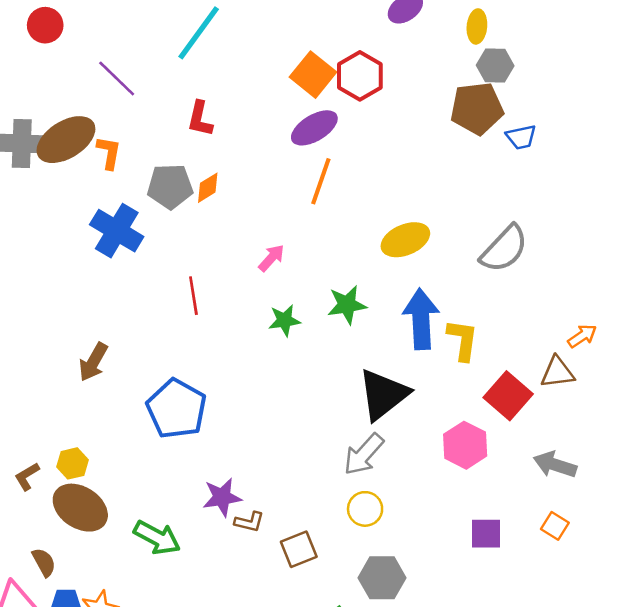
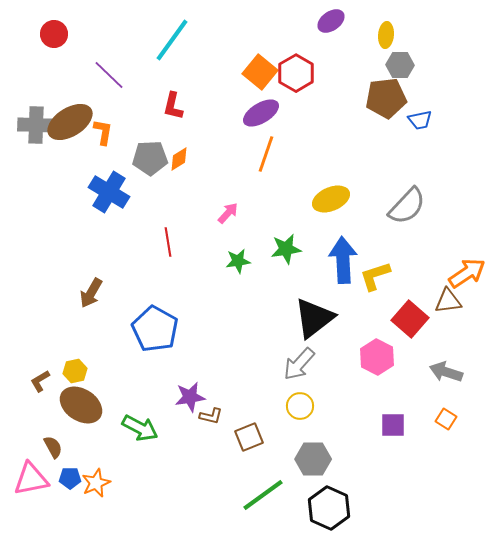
orange arrow: (582, 336) -> (467, 273), size x1.6
yellow L-shape: (463, 340) -> (375, 276), turned -116

